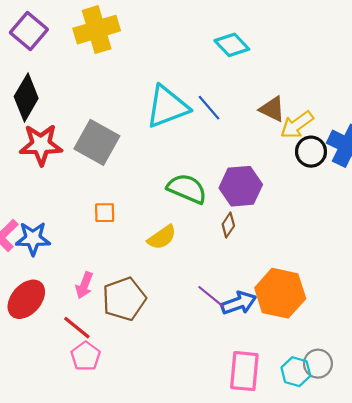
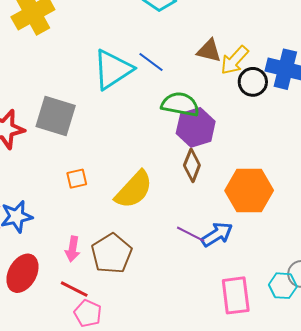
green semicircle: (187, 189) -> (180, 104), moved
brown diamond: (228, 225) -> (192, 165), size x1.4
yellow semicircle: (162, 237) -> (134, 190), size x1.5
orange hexagon: (280, 293) -> (249, 190), moved

